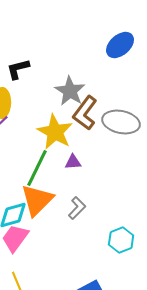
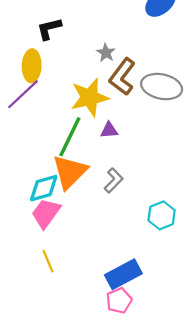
gray star: (70, 91) -> (106, 53), size x0.6
yellow star: (55, 132) -> (90, 97), turned 30

